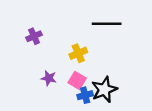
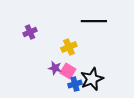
purple star: (49, 78) -> (55, 68), moved

